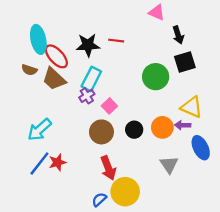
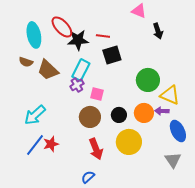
red ellipse: (56, 56) -> (62, 27), moved
black square: (185, 62) -> (112, 55), moved
green circle: (156, 77) -> (148, 80), moved
pink square: (109, 106) -> (97, 94), turned -32
gray triangle: (169, 165) -> (173, 160), moved
yellow circle: (125, 192) -> (129, 142), moved

